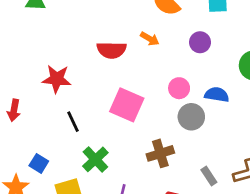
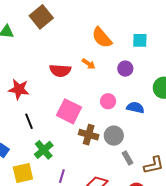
gray circle: (191, 117) -> (114, 136), moved
brown cross: (160, 153) -> (89, 135), moved, turned 30
gray rectangle: (209, 176) -> (127, 158), moved

